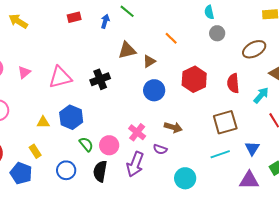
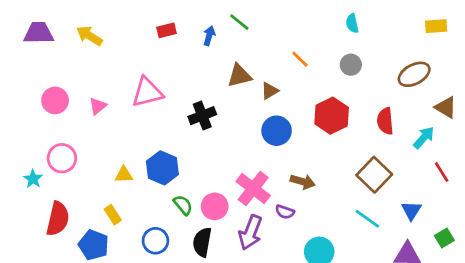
gray circle: (217, 33) -> (351, 65), moved
pink triangle: (60, 77) -> (147, 92), moved
brown square: (225, 122) -> (374, 175), turned -30
pink cross: (137, 132) -> (253, 188), size x1.4
cyan line: (220, 154) -> (367, 219), turned 54

